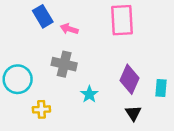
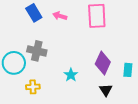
pink arrow: (69, 29) -> (60, 16), moved
gray cross: (64, 64) -> (37, 51), moved

